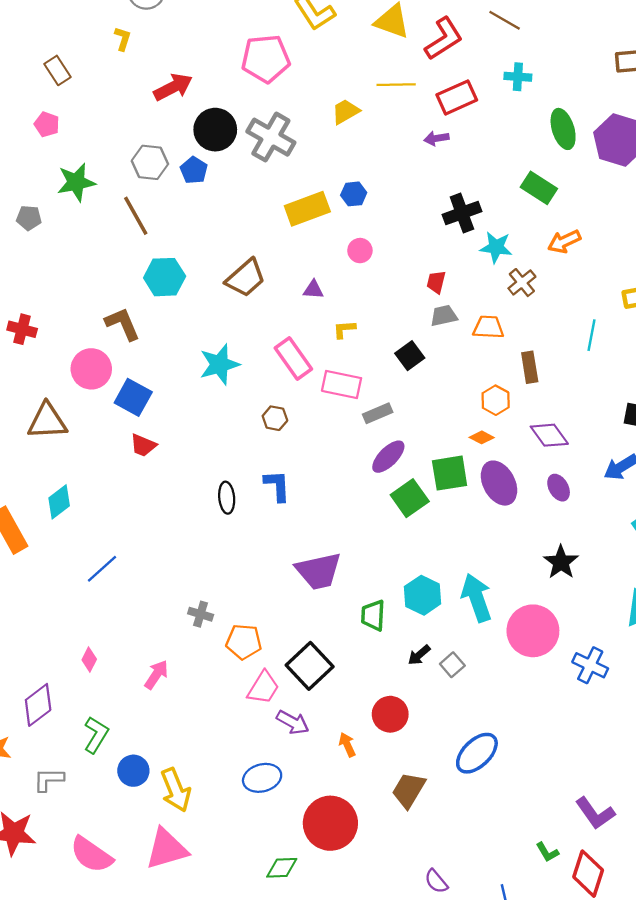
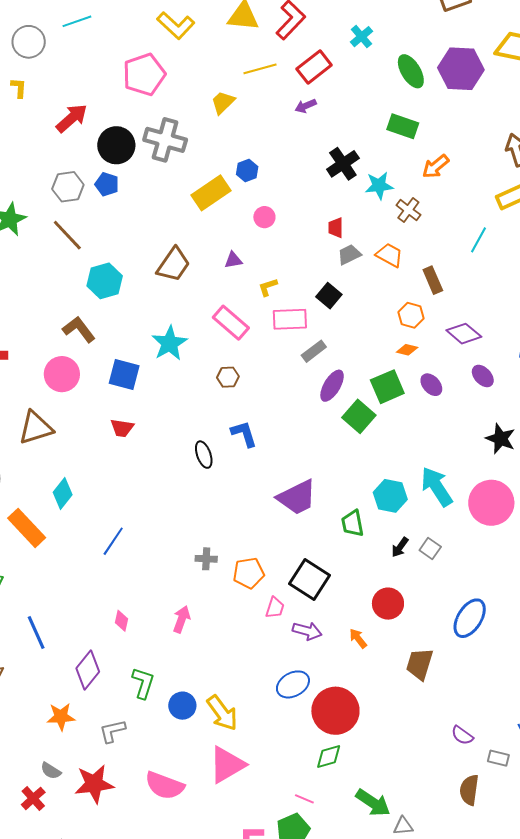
cyan cross: (518, 77) -> (362, 37), turned -30
orange trapezoid: (488, 327) -> (389, 255), turned 40
cyan line: (591, 335) -> (478, 240), turned 32
pink rectangle: (342, 384) -> (290, 319), moved
blue square: (133, 397) -> (124, 374), moved
purple ellipse: (499, 483) -> (431, 385), size x0.6
pink trapezoid: (263, 688) -> (275, 608), size x0.7
red circle: (330, 823) -> (335, 711), moved

